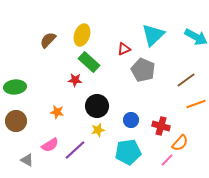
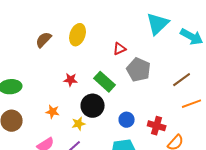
cyan triangle: (153, 35) -> (158, 24), moved
green rectangle: (89, 62) -> (105, 82), moved
yellow star: (98, 130) -> (79, 124), moved

